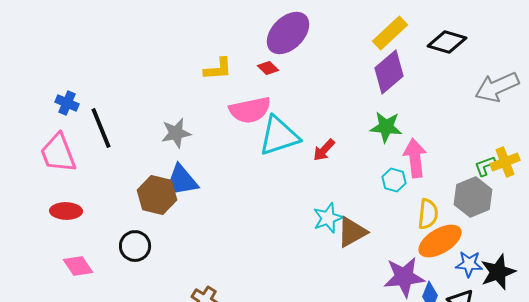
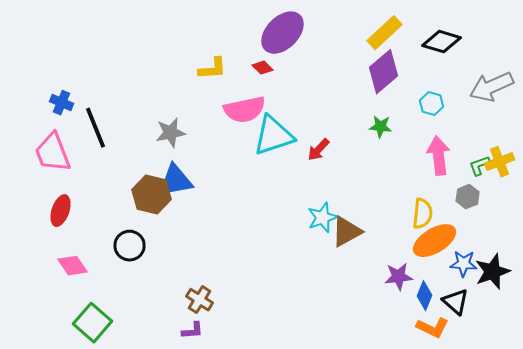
green star: (386, 127) -> (381, 127), size x0.7
pink arrow: (415, 158) -> (439, 156), moved
cyan hexagon: (394, 180) -> (432, 104), moved
gray hexagon: (473, 197) -> (468, 197), size x0.6
red ellipse: (66, 211) -> (61, 211), turned -72
purple star: (404, 277) -> (399, 277), size x0.7

